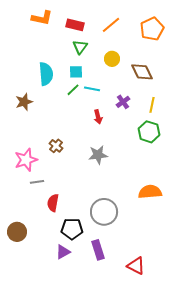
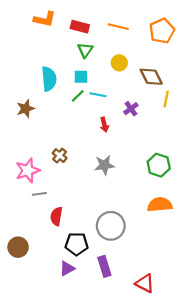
orange line: (111, 25) -> (118, 27), turned 54
yellow line: (152, 105) -> (166, 99), moved
green hexagon: (149, 132) -> (159, 165), moved

